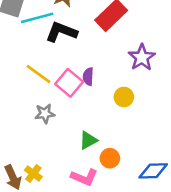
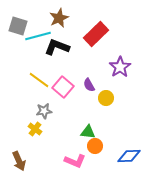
purple semicircle: (88, 77) -> (89, 85), moved, turned -32
green triangle: (88, 140) -> (88, 132), moved, turned 35
yellow cross: (33, 173) -> (35, 129), moved

